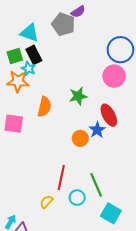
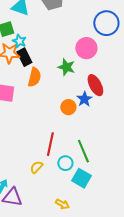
black rectangle: (34, 55) -> (24, 57), moved
pink circle: (114, 76) -> (86, 48), moved
green star: (78, 96) -> (66, 67), turned 30
cyan square: (111, 213) -> (81, 178), moved

